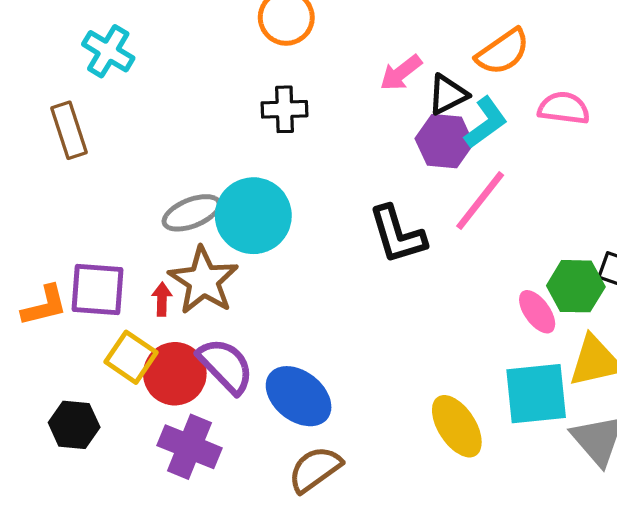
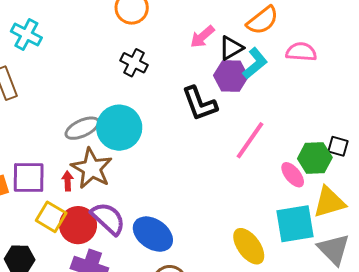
black cross: (285, 109) -> (134, 63), turned 32
pink line: (480, 201) -> (250, 140), moved
black L-shape: (397, 235) -> (199, 104), moved

